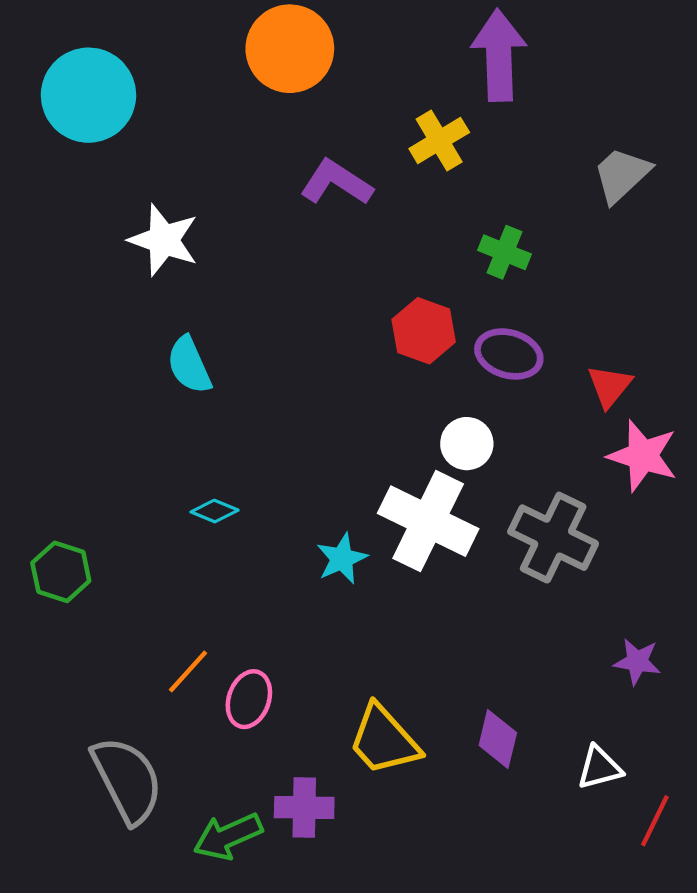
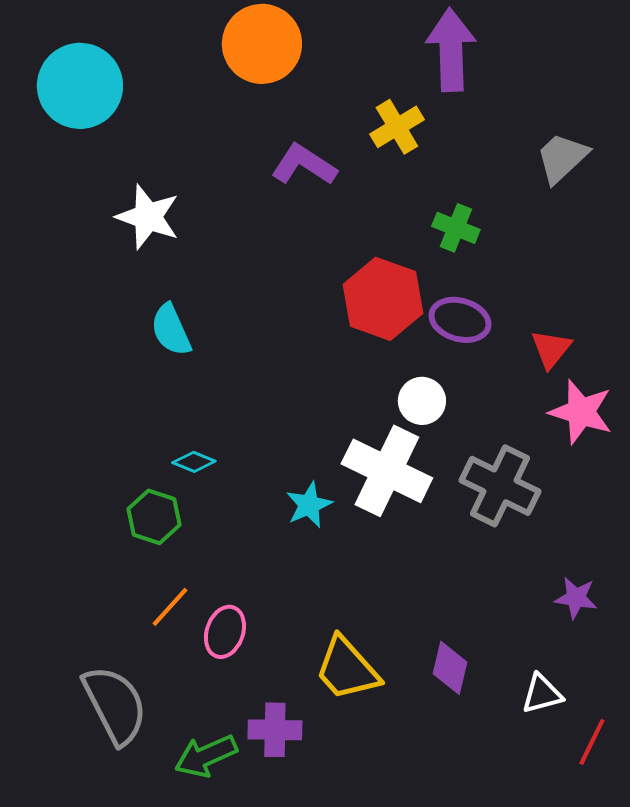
red hexagon: (424, 331) -> (383, 299), size x1.4
green hexagon: (61, 572) -> (154, 517), moved

